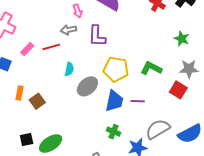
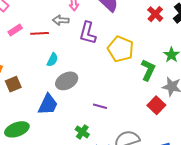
green L-shape: (151, 68) -> (148, 70), moved, turned 75
yellow pentagon: (116, 69) -> (121, 49), moved
blue trapezoid: (114, 101) -> (48, 104), moved
purple line: (138, 101) -> (100, 106), moved

